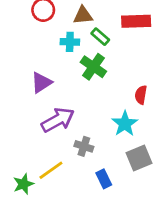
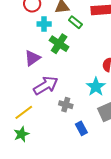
cyan cross: (70, 42) -> (44, 24), moved
green cross: (93, 67) -> (59, 44), moved
yellow line: (51, 170) -> (24, 112), moved

